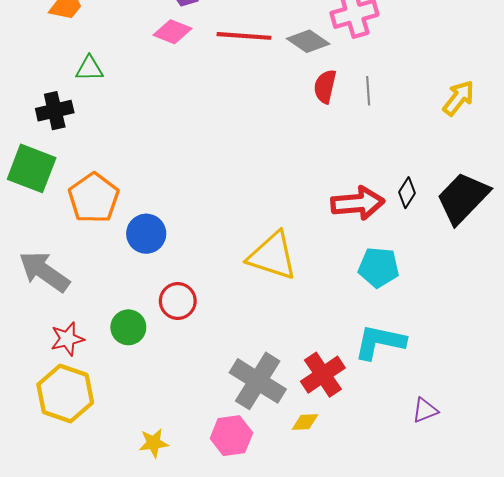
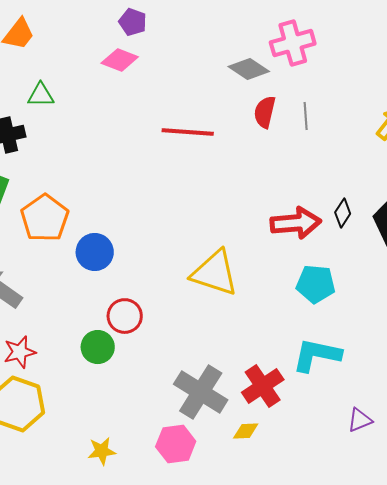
red line: (244, 36) -> (188, 132), moved
green circle: (128, 327) -> (98, 347), moved

